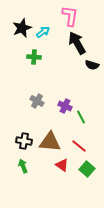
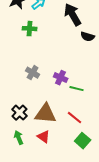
green line: (81, 117) -> (77, 89), turned -48
black cross: (24, 141) -> (20, 113), turned 35
red triangle: (62, 165) -> (44, 137), moved

